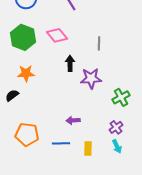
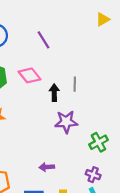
black arrow: (70, 63) -> (54, 93), moved
purple cross: (116, 127) -> (93, 175), turned -32

